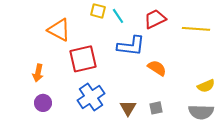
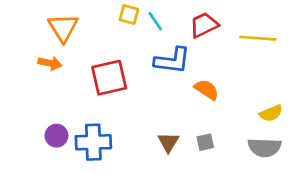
orange triangle: (59, 30) -> (63, 28), moved, turned 30
orange arrow: (38, 73) -> (50, 63), moved, turned -90
blue cross: (91, 97) -> (93, 142), moved, turned 32

